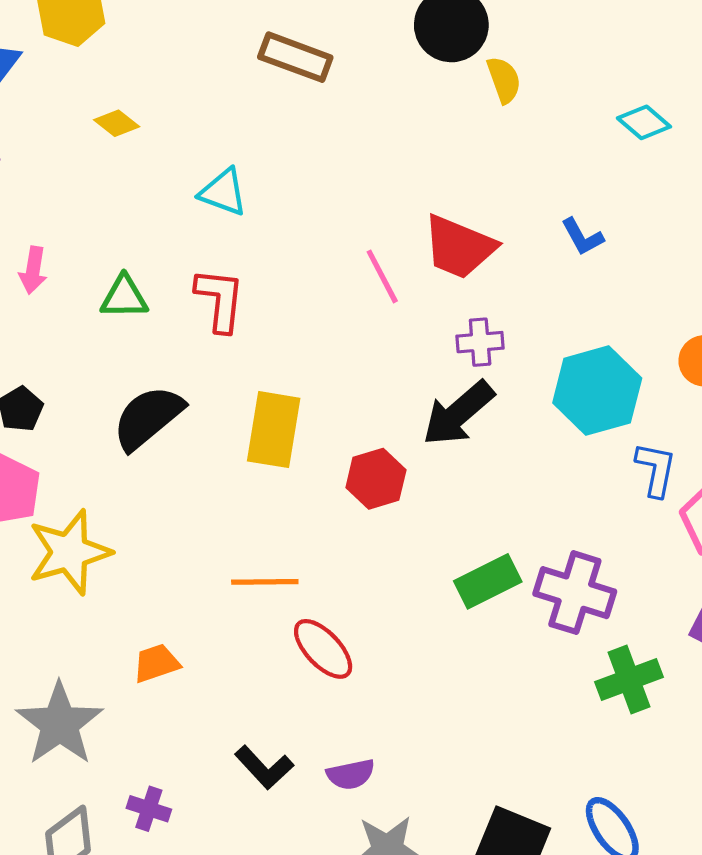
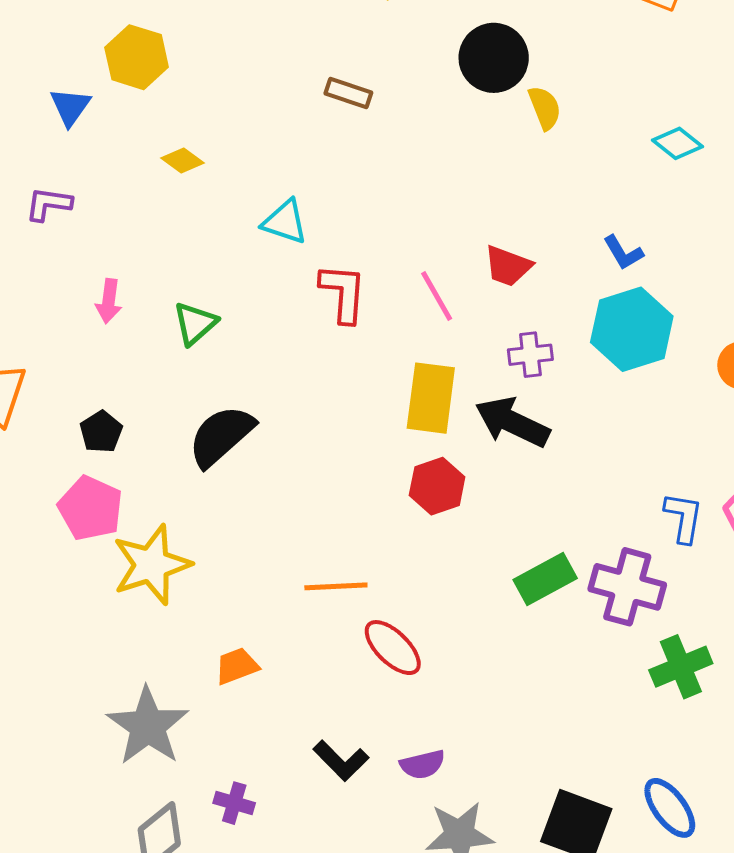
brown rectangle: (295, 57) -> (348, 93), size x0.7
red trapezoid: (459, 247) -> (508, 266), size x0.7
green triangle: (124, 297) -> (195, 323), turned -39
red L-shape: (220, 300) -> (343, 293), moved
cyan hexagon: (597, 391) -> (632, 329), moved
black arrow: (458, 413) -> (512, 422), turned 68
yellow rectangle: (274, 430) -> (431, 398), moved
blue L-shape: (656, 469) -> (684, 518), moved

